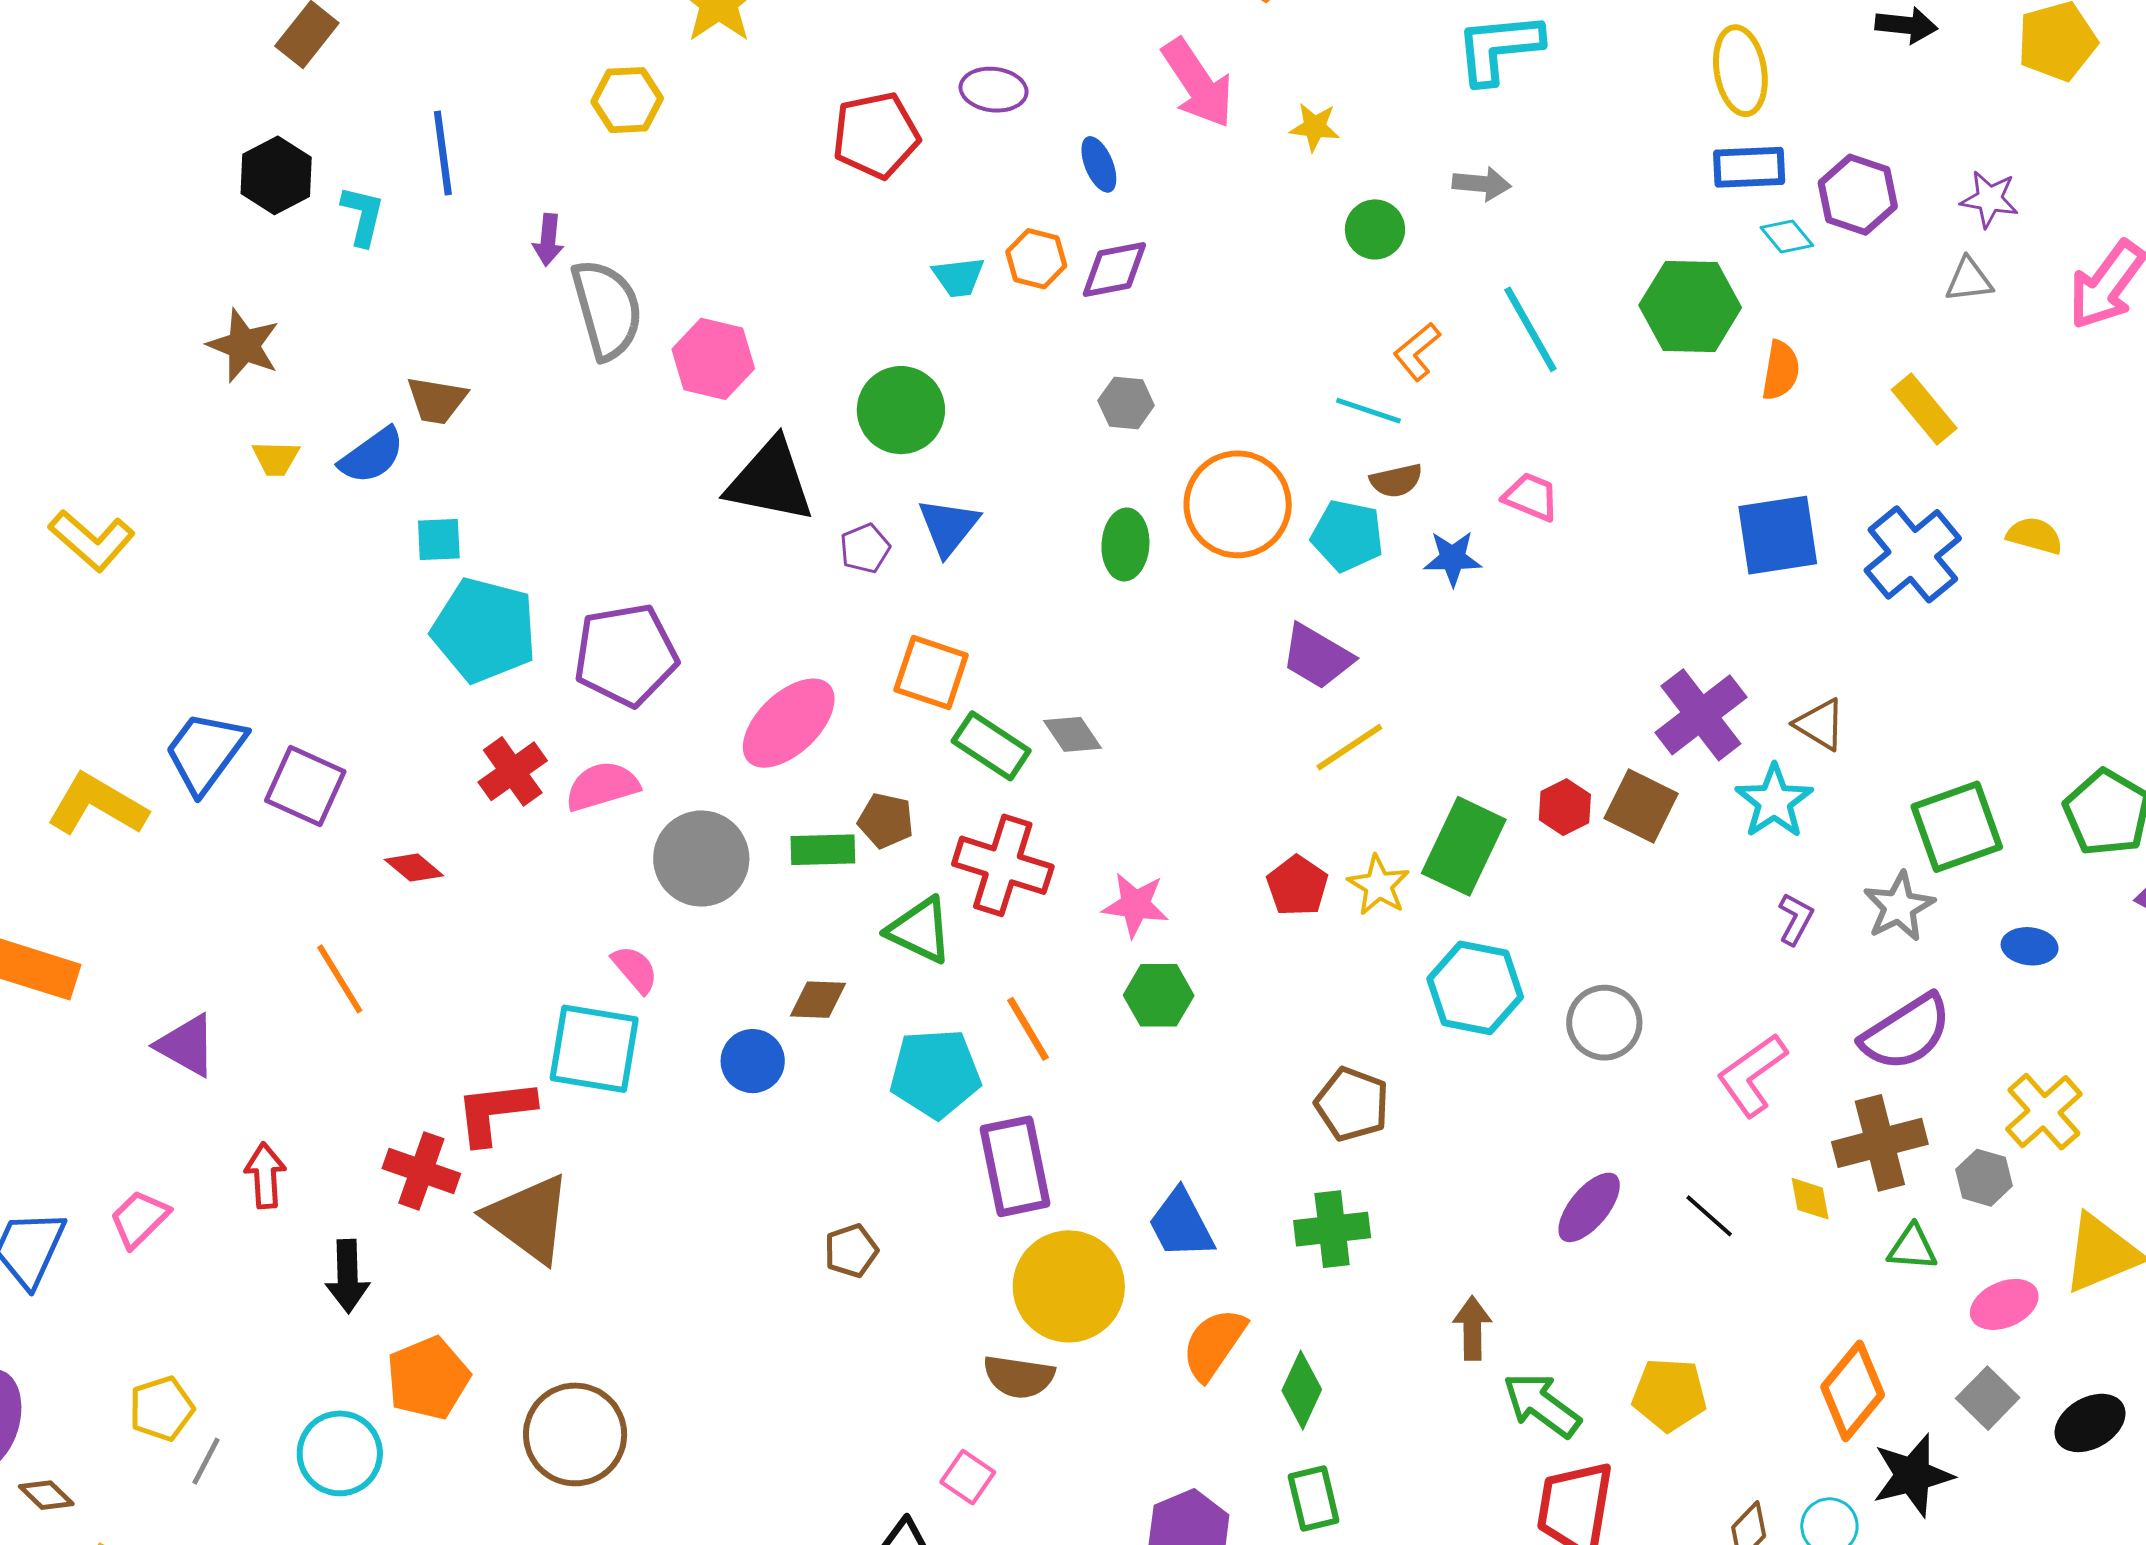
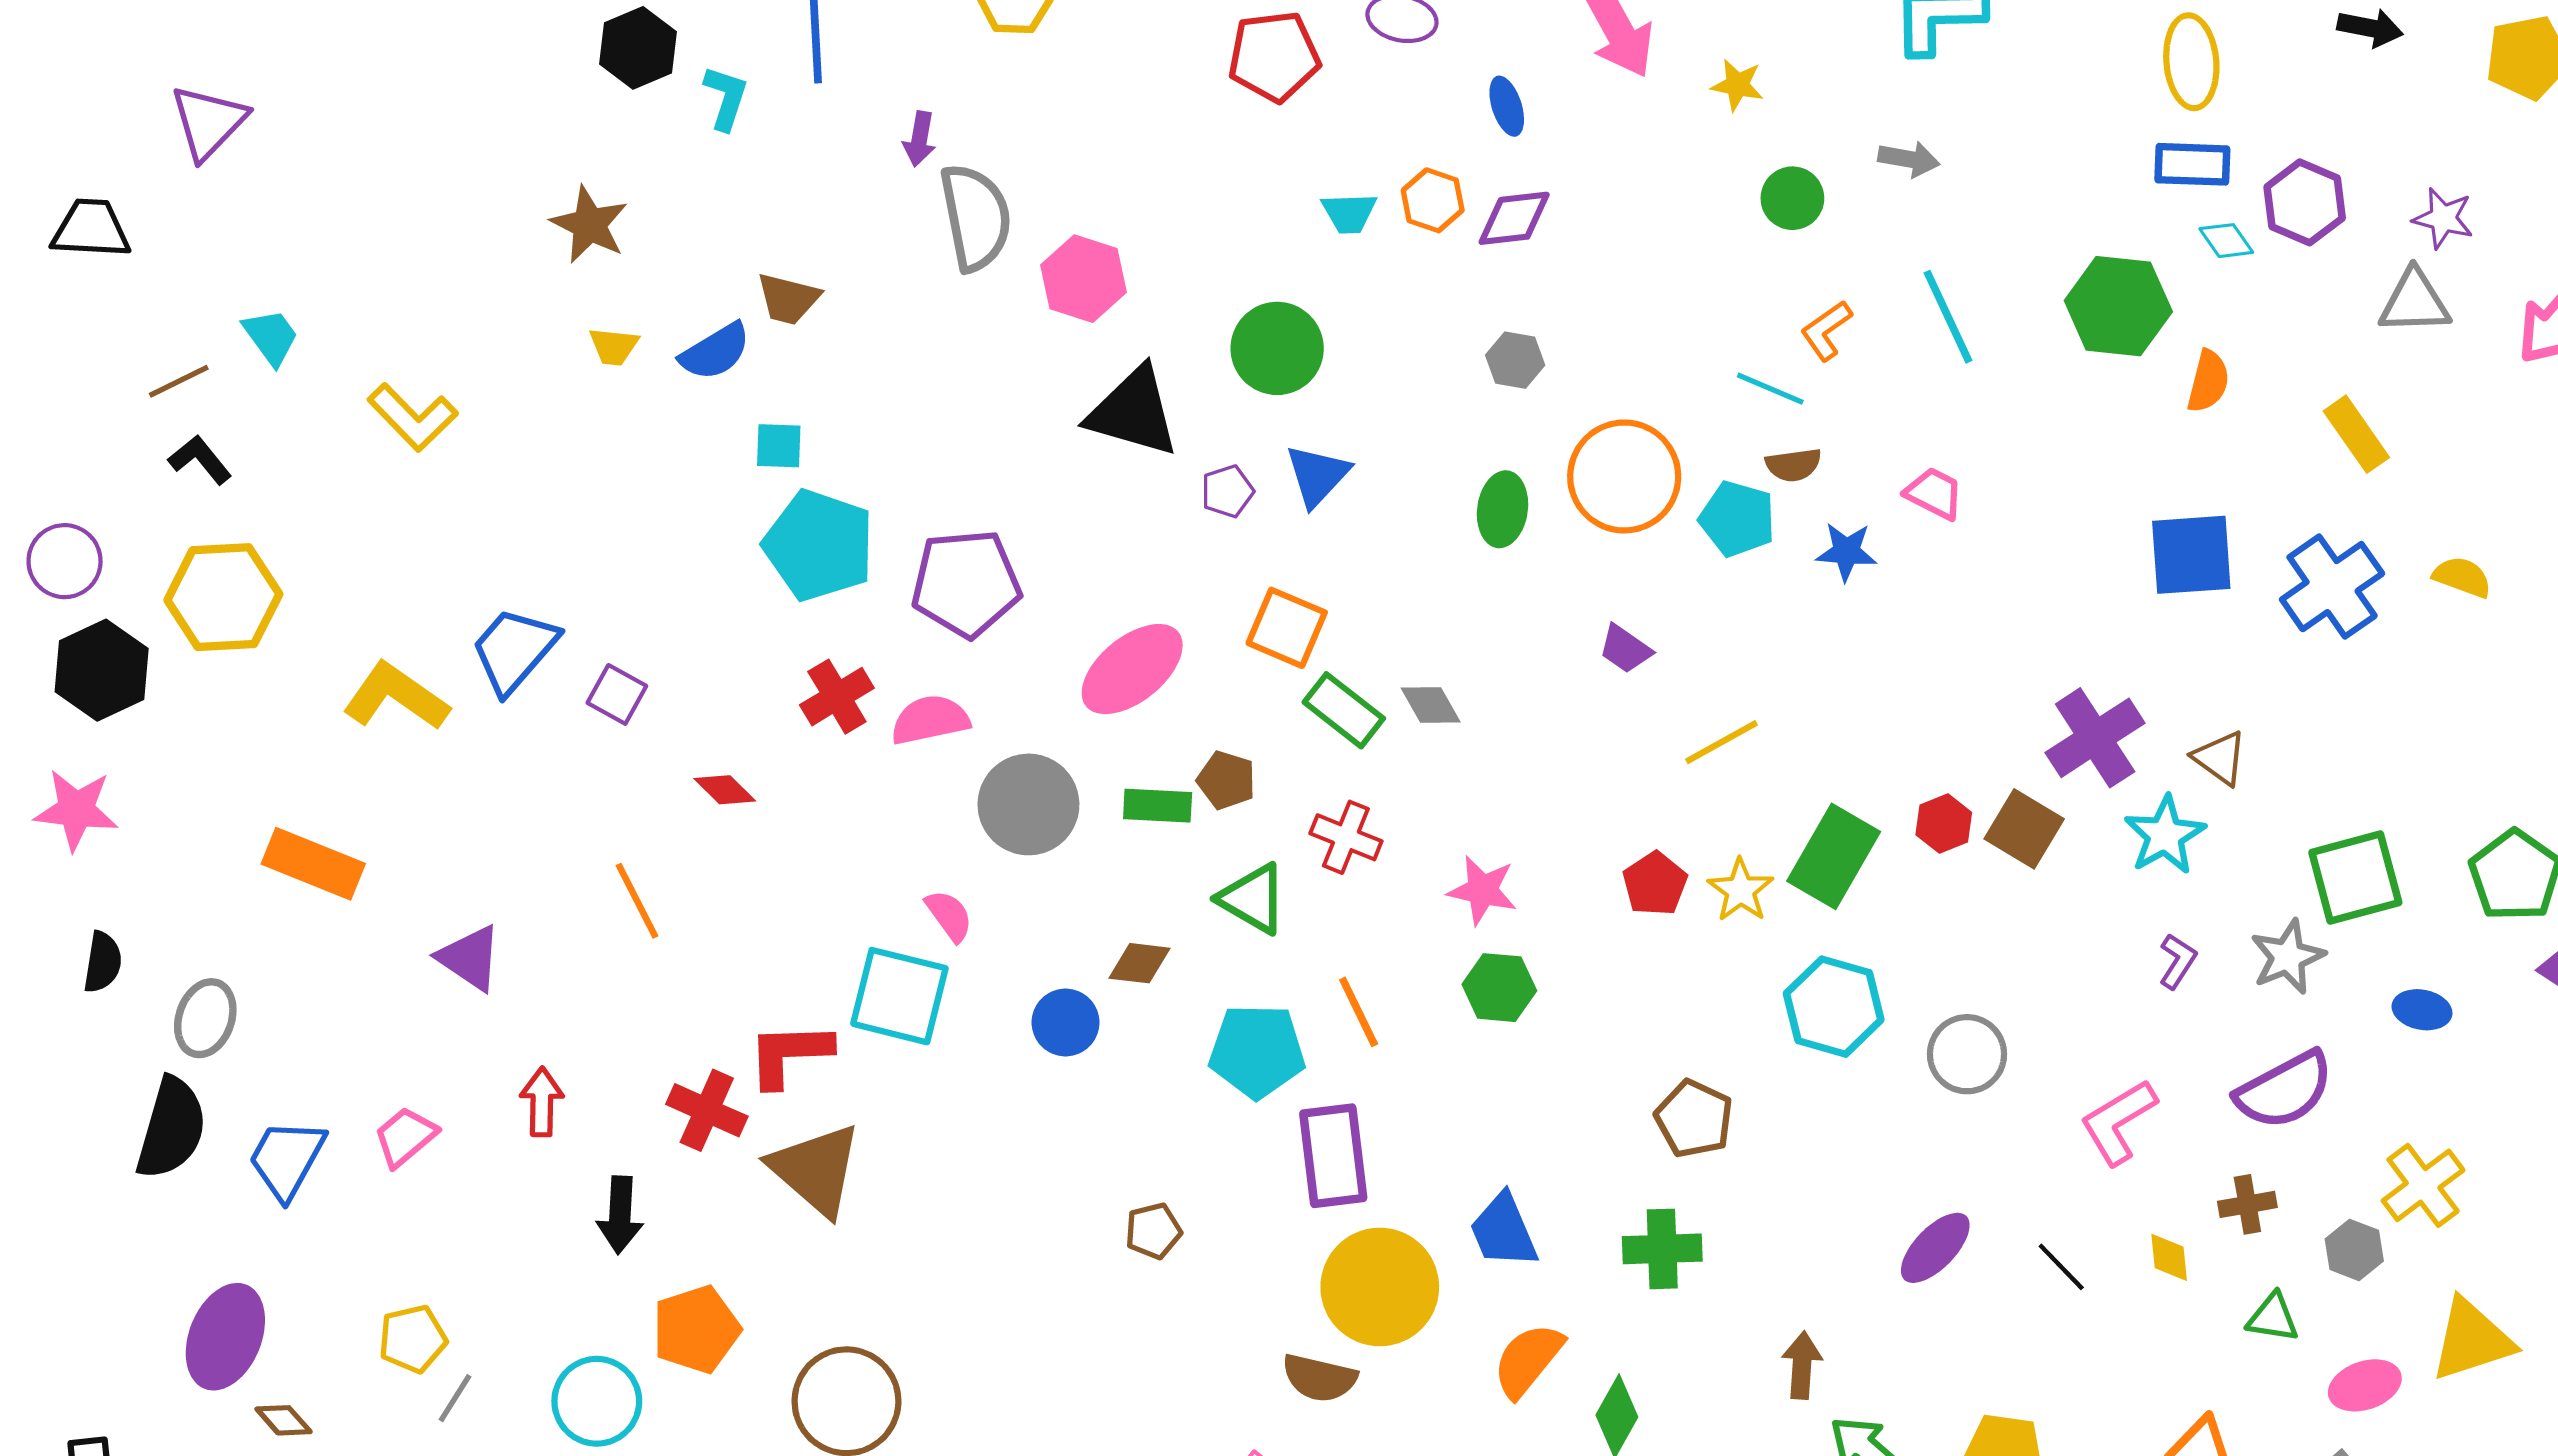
gray triangle: (1969, 280) -> (2415, 302), size x1.4
purple trapezoid: (1317, 656) -> (1625, 649), moved, size x0.7
purple square: (305, 786) -> (617, 694), size x0.7
red cross: (1003, 865) -> (1346, 837), size x0.7
brown cross: (1880, 1143) -> (2247, 1204), size x0.6

